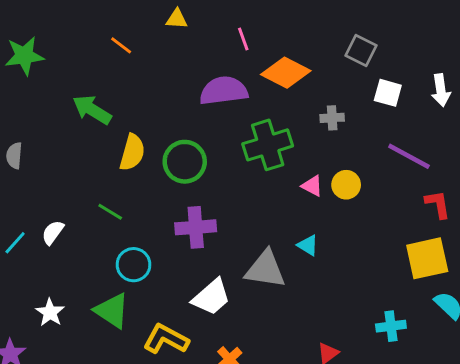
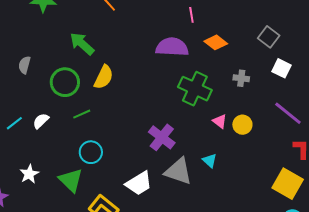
orange diamond: (286, 73) -> (216, 42), size x0.7
green cross: (268, 145) -> (195, 89), turned 32
green circle: (185, 162) -> (65, 82), moved
green line: (110, 212) -> (82, 114), turned -66
purple cross: (196, 227) -> (162, 137), moved, turned 32
yellow square: (427, 258) -> (288, 184), turned 32

